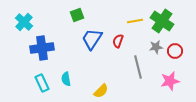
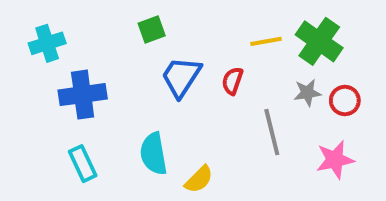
cyan cross: (24, 22) -> (47, 43), turned 30
cyan semicircle: (66, 79) -> (154, 154), moved, size x1.5

